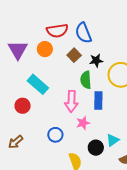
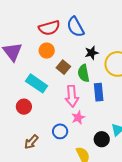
orange circle: (45, 49) -> (47, 51), moved
brown square: (74, 55) -> (63, 67), moved
pink star: (83, 123) -> (78, 118), moved
brown arrow: (16, 142) -> (31, 142), moved

